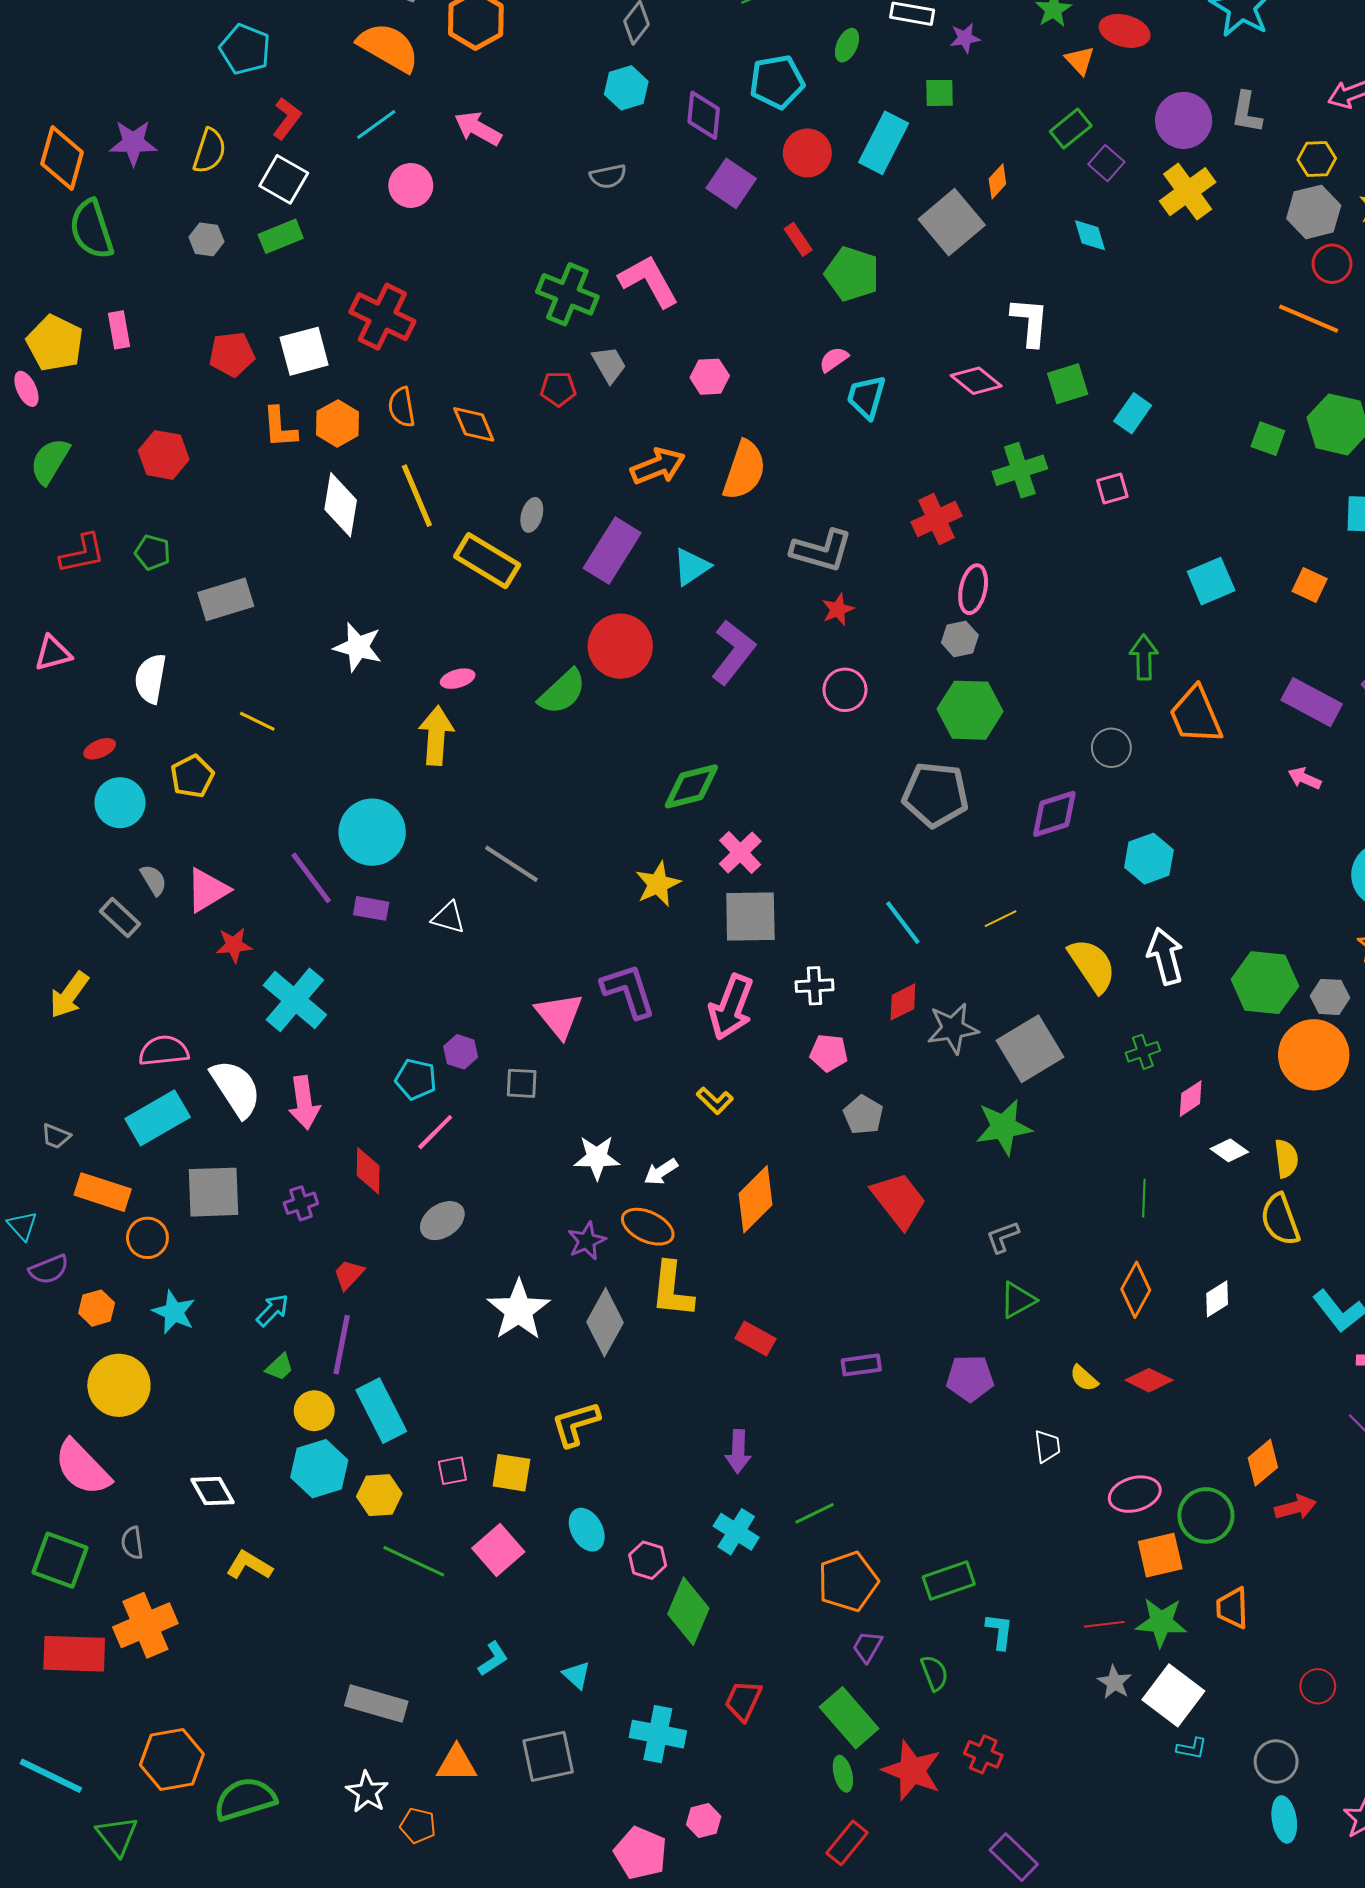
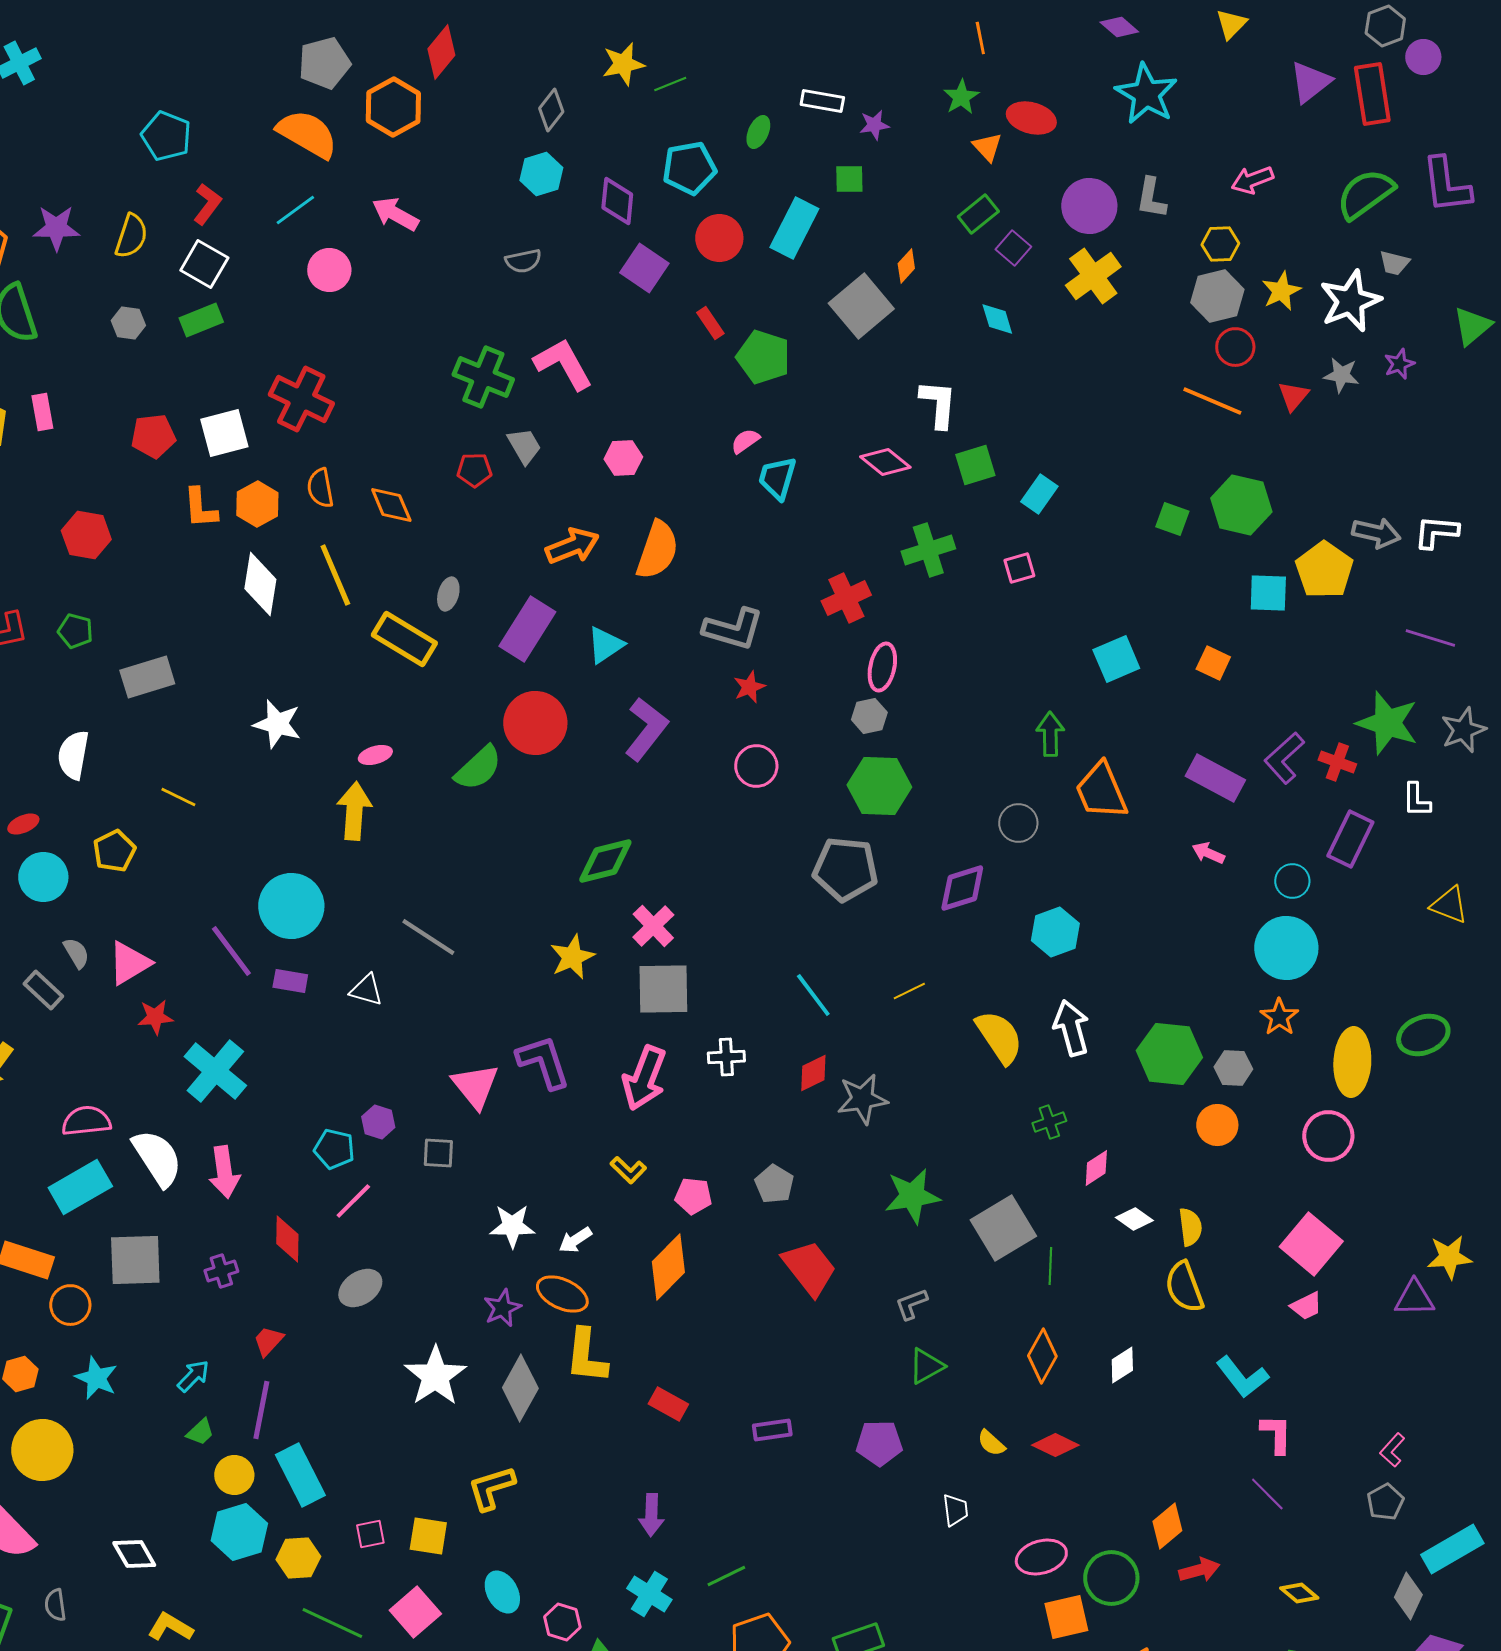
gray square: (1030, 1049) -> (1003, 1228), moved
pink pentagon: (829, 1053) -> (693, 1196), moved
orange circle: (1314, 1055) -> (1217, 1125), size x0.6

